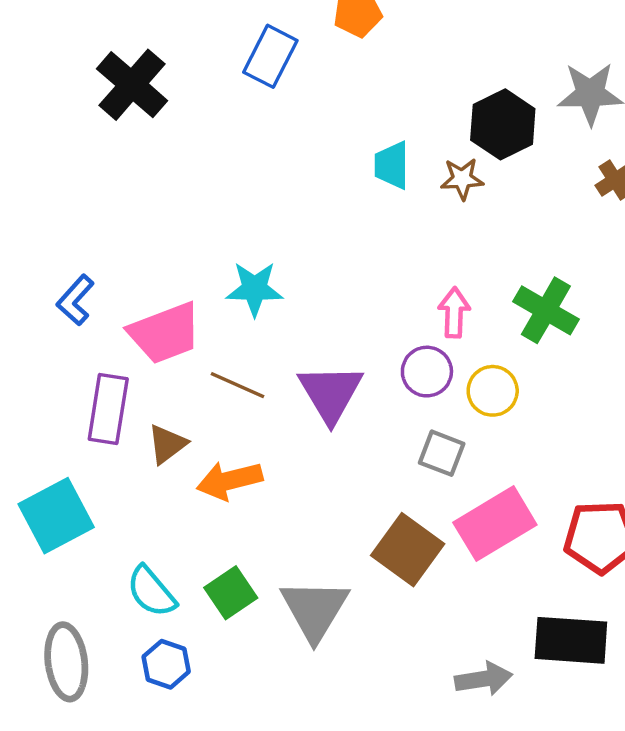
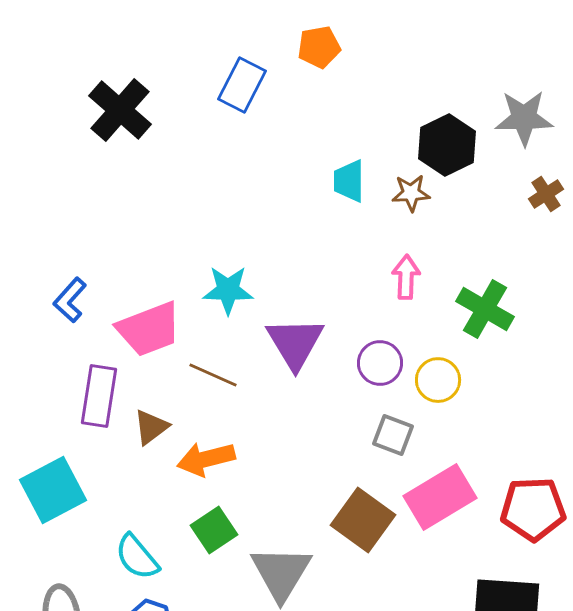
pink arrow: (454, 313) -> (406, 277), moved
purple triangle: (330, 393) -> (295, 343), moved
green square: (231, 593) -> (214, 530), moved

